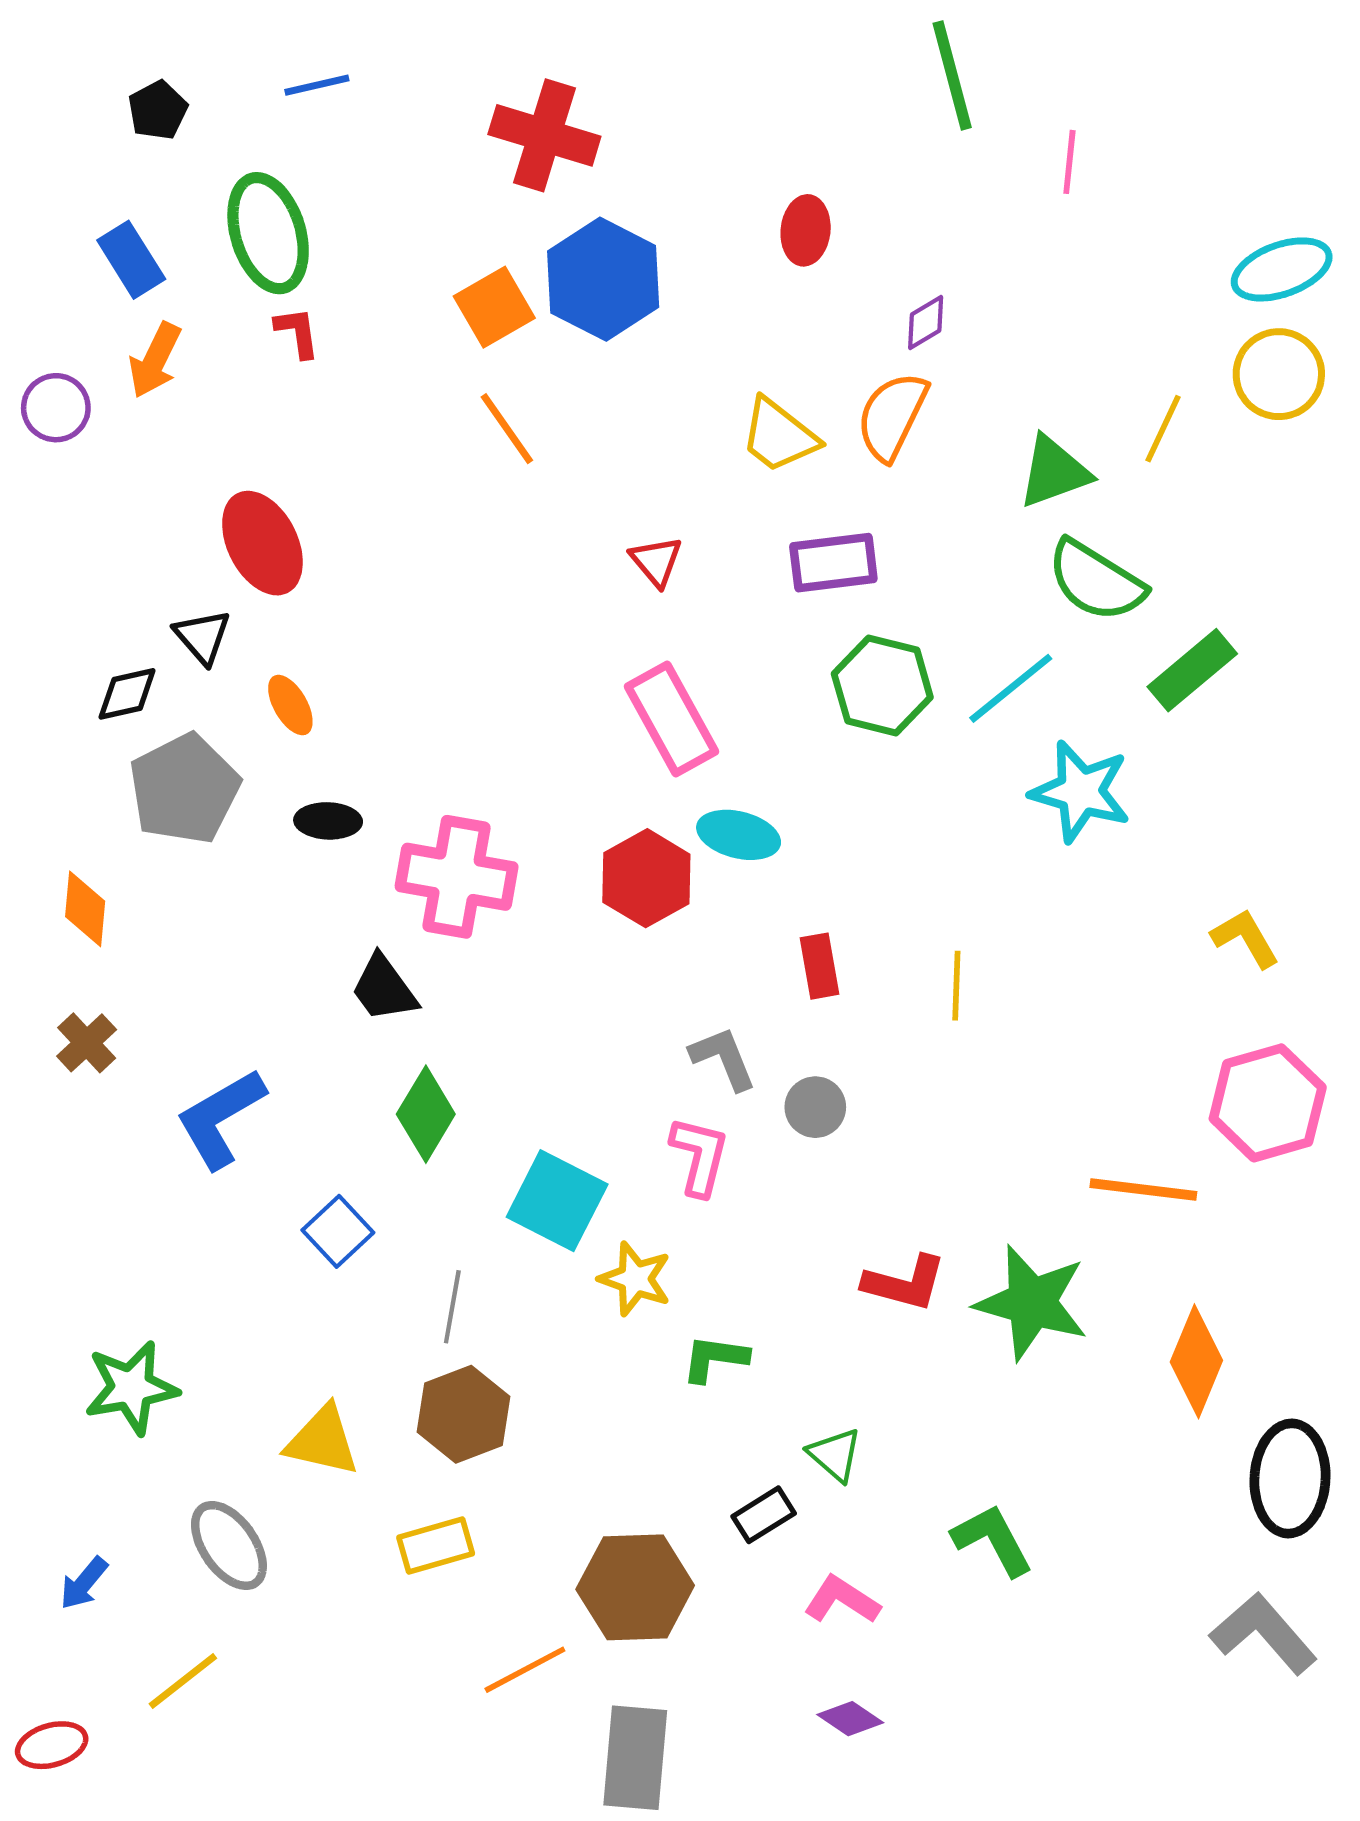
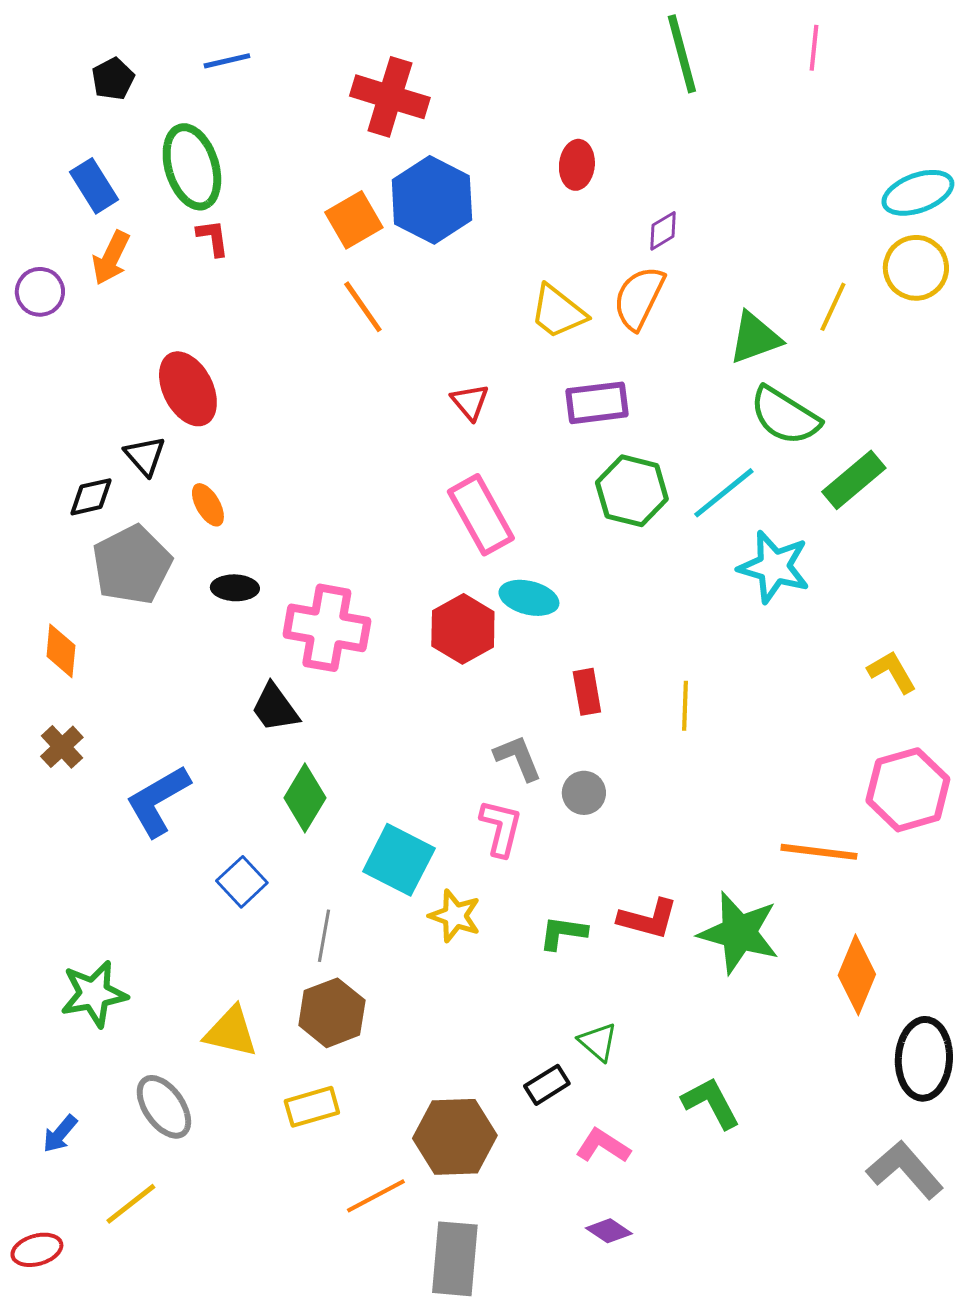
pink line: (1069, 162) -> (814, 48), moved
green L-shape: (715, 1358) -> (563, 933), moved

